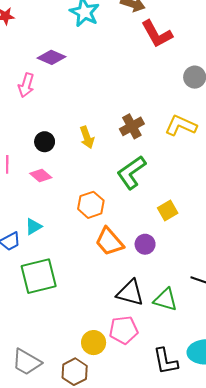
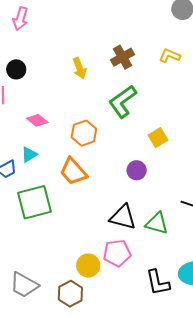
yellow L-shape: (181, 126) -> (170, 56), size x0.7
black circle: (45, 142) -> (16, 69), moved
pink diamond: (41, 176) -> (37, 120), moved
orange trapezoid: (109, 242) -> (73, 172), moved

